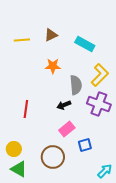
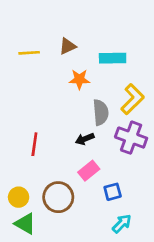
cyan rectangle: (85, 44) -> (113, 58), turned -30
orange star: (53, 66) -> (79, 79), moved
brown circle: (53, 157) -> (58, 197), moved
cyan arrow: (105, 171) -> (122, 224), moved

